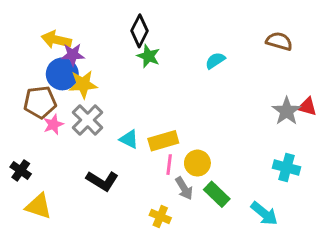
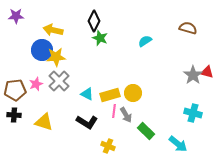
yellow arrow: (56, 40) -> (53, 30), moved
purple star: (73, 55) -> (16, 16), moved
brown pentagon: (40, 102) -> (15, 90), moved
yellow circle: (197, 163) -> (133, 93), moved
black cross: (21, 170) -> (14, 115), turned -32
black L-shape: (102, 181) -> (87, 122), moved
gray arrow: (184, 188) -> (126, 115), moved
yellow triangle: (38, 206) -> (44, 122), moved

